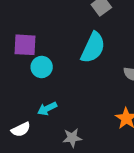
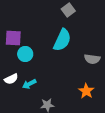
white semicircle: (21, 129) -> (11, 79), moved

